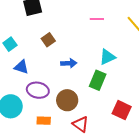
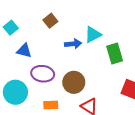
cyan triangle: (107, 57) -> (93, 35), moved
green rectangle: (98, 80) -> (115, 54), moved, turned -36

